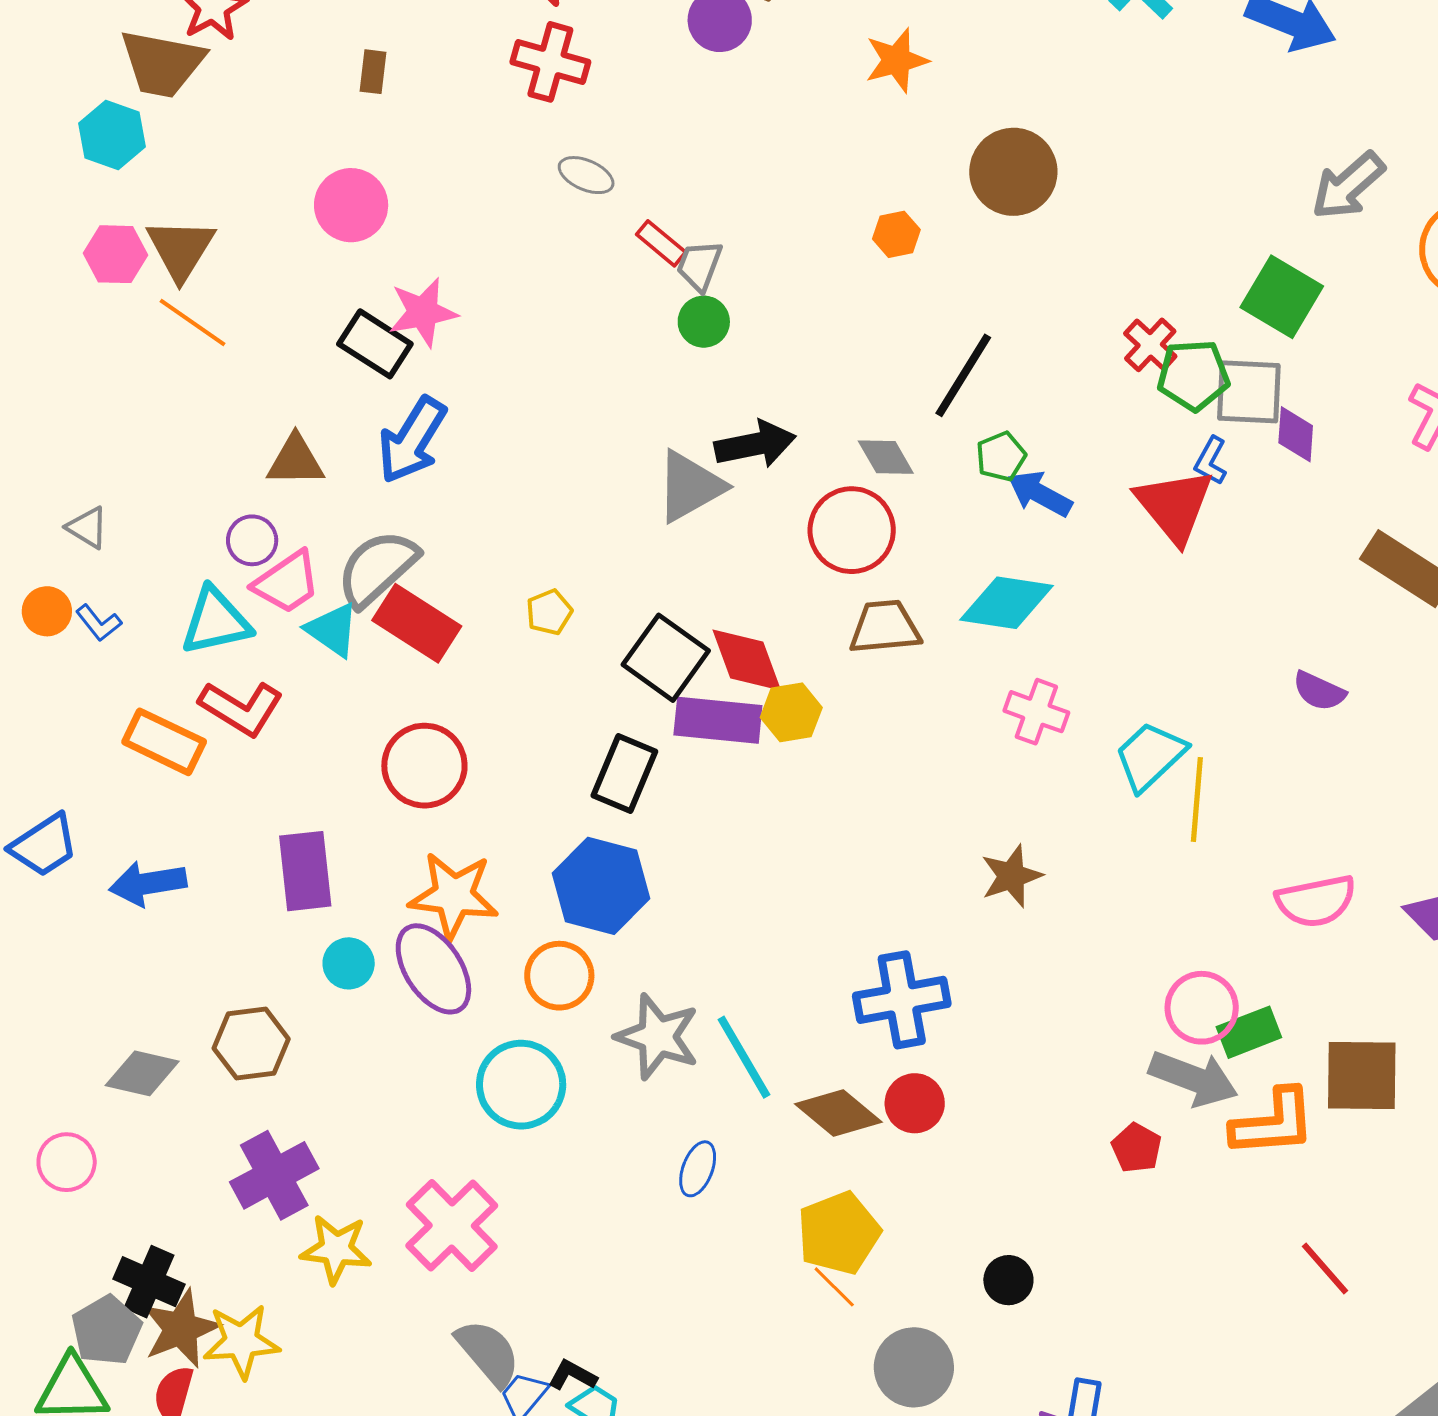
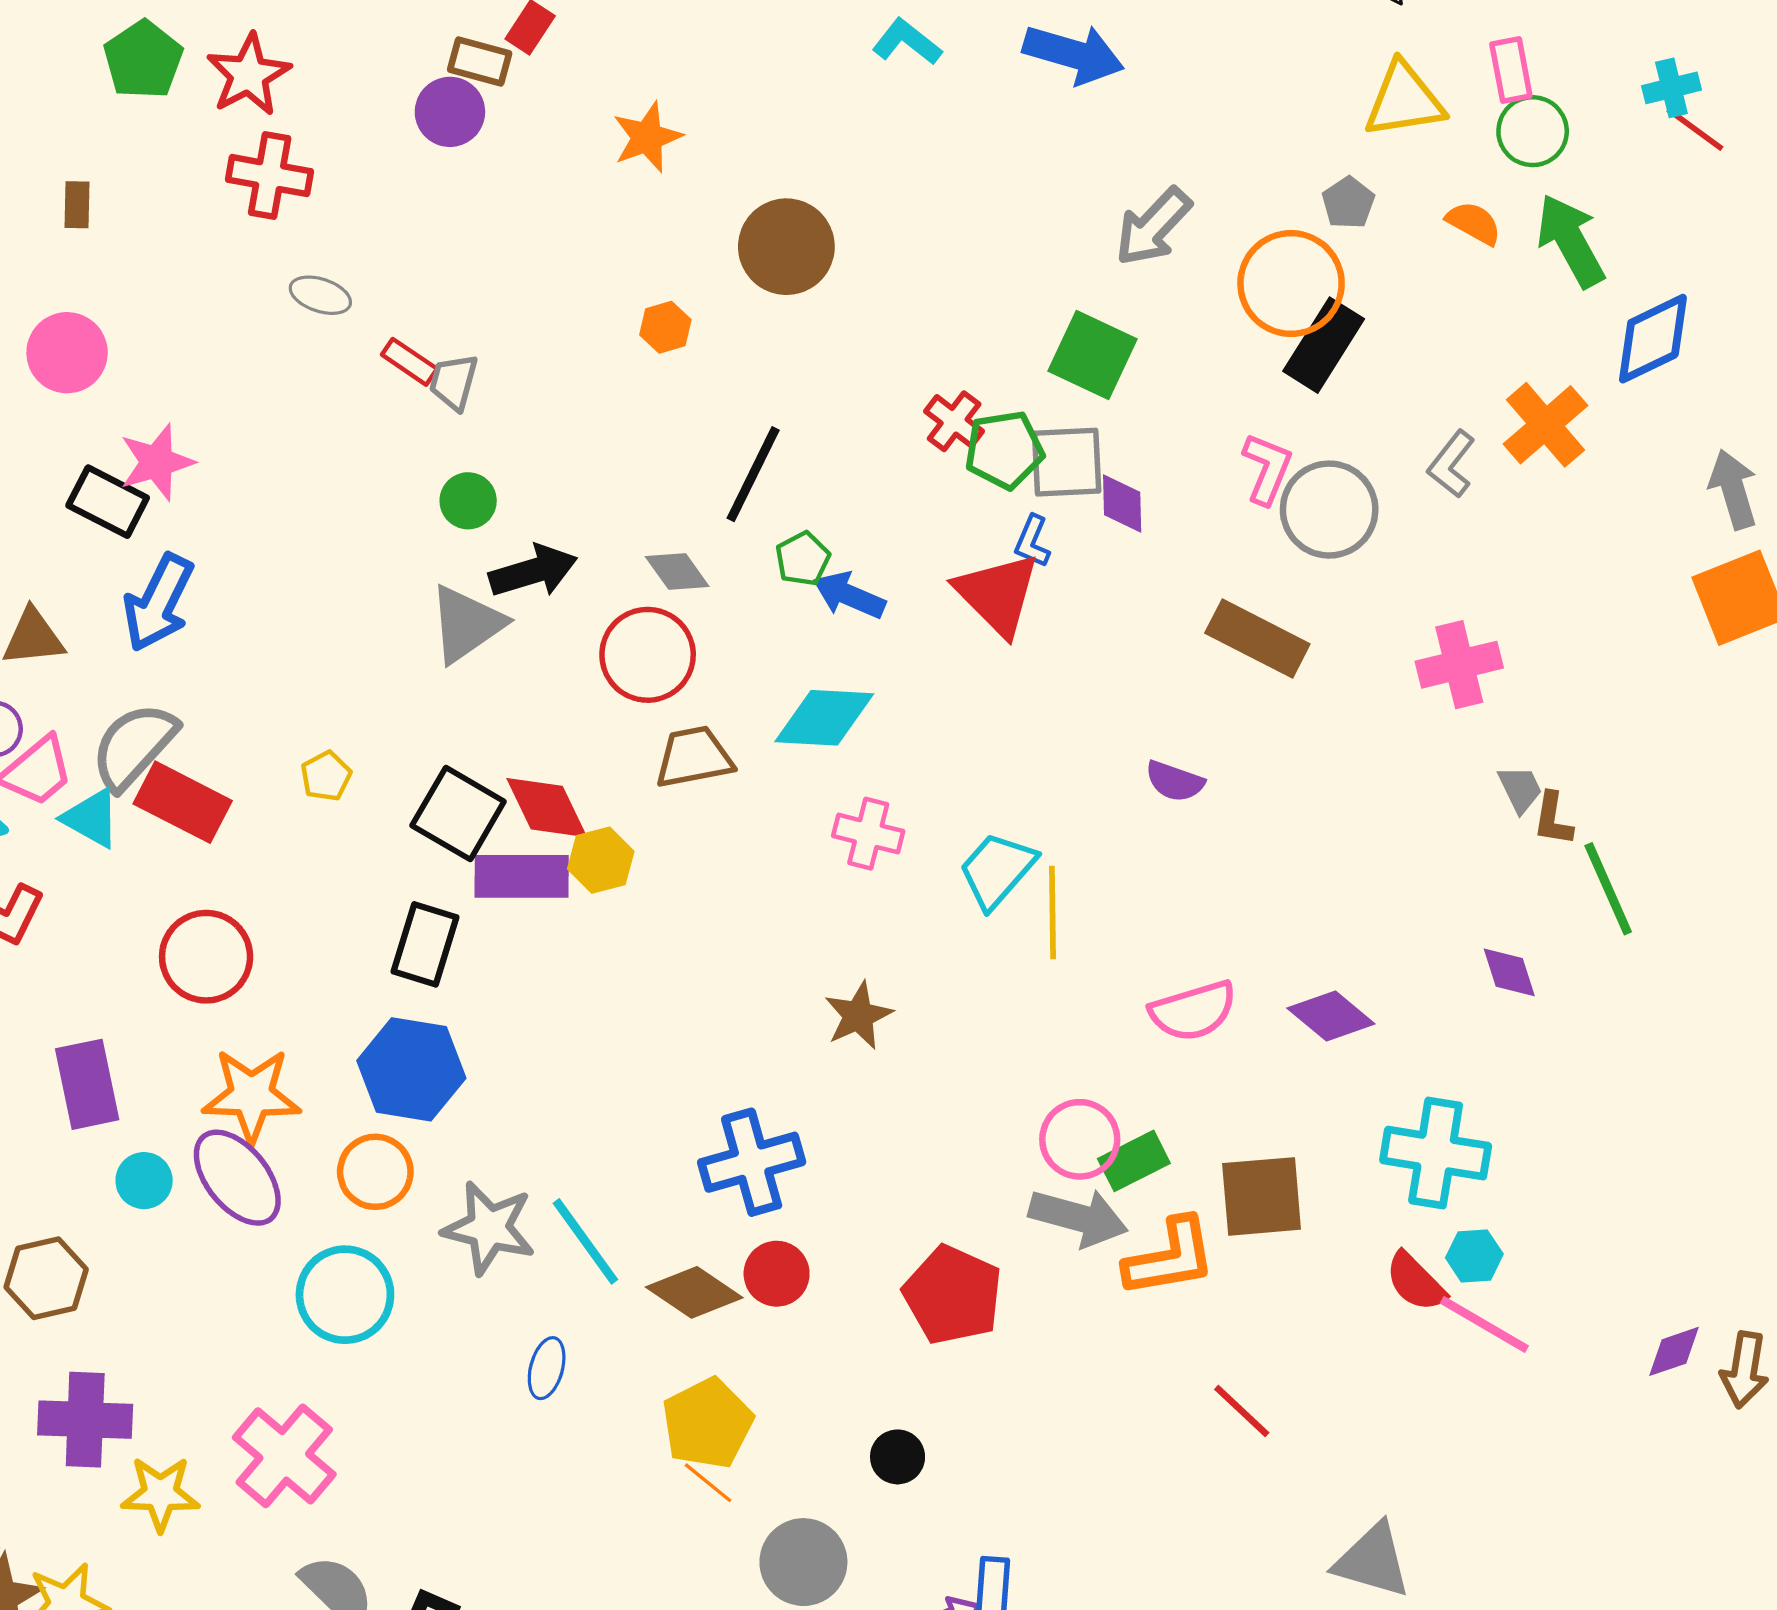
green circle: (704, 322) -> (468, 501), moved
red pentagon: (1136, 1148) -> (953, 1295), moved, size x1.8
purple cross: (274, 1175) -> (85, 1420), turned 36

